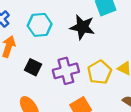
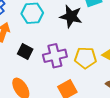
yellow pentagon: (100, 72) -> (85, 58), turned 30

